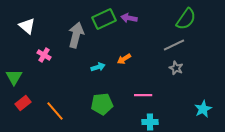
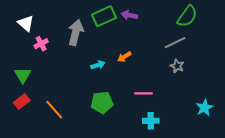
pink cross: (44, 55) -> (41, 44), moved, turned 32
green triangle: (14, 77) -> (23, 75), moved

